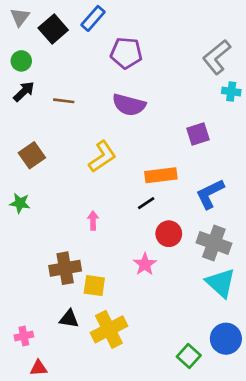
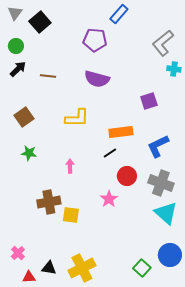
blue rectangle: (93, 18) -> (119, 14), moved
yellow L-shape: (102, 157) -> (77, 118), turned 35
green star: (20, 203) -> (29, 153), moved
black triangle: (69, 319) -> (49, 268), moved
yellow cross: (109, 329) -> (82, 268), moved
pink cross: (24, 336) -> (18, 253), turned -32

